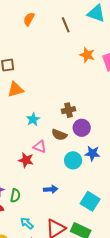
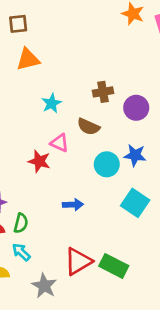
purple circle: (82, 128) -> (136, 108), moved
green semicircle: (15, 196) -> (21, 223), moved
cyan square: (90, 201) -> (135, 203), moved
cyan arrow: (27, 223) -> (21, 252), moved

